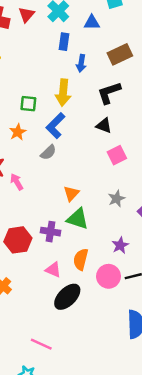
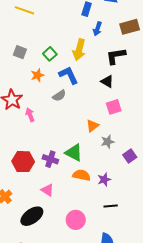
green square: (28, 104) -> (50, 54), turned 32
blue L-shape: (55, 126) -> (69, 75), turned 100
orange triangle: (71, 193) -> (93, 126), moved
orange semicircle: (81, 259) -> (81, 175), moved, turned 78
pink circle: (109, 276) -> (76, 220), moved
black ellipse: (67, 297) -> (32, 216), moved

